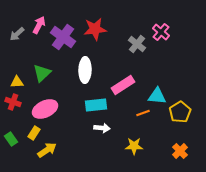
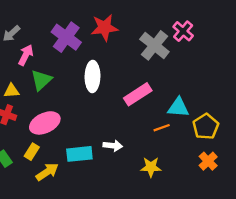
pink arrow: (39, 25) -> (26, 55), moved
gray cross: (137, 44) -> (154, 45), size x1.4
cyan rectangle: (96, 105) -> (79, 154), moved
orange cross: (180, 151) -> (208, 161), moved

